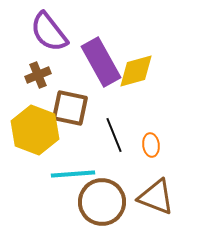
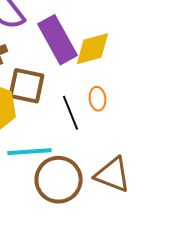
orange ellipse: (151, 145) -> (98, 99), moved

